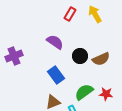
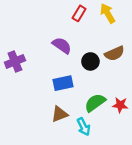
brown semicircle: (101, 59) -> (114, 53), moved
blue rectangle: (56, 75) -> (63, 83), turned -66

